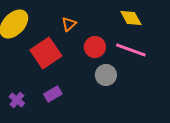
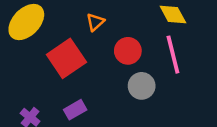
pink line: (131, 50) -> (173, 55), turned 56

